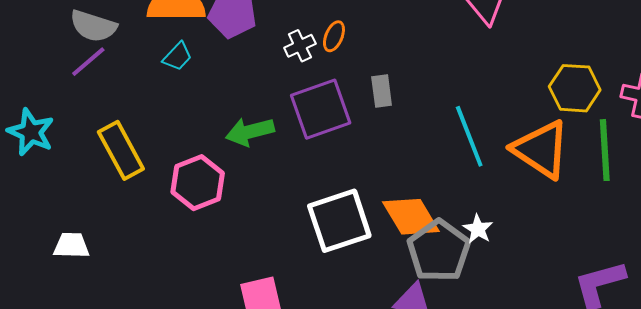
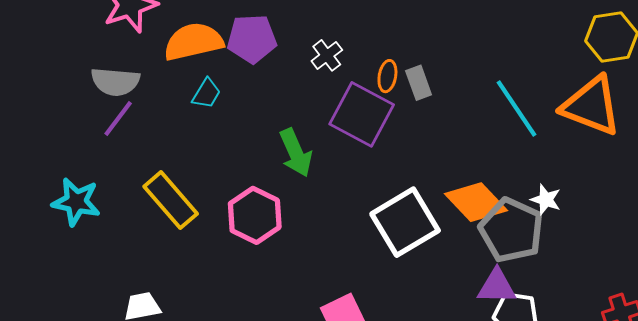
orange ellipse: (334, 36) -> (387, 76), moved
purple square: (321, 109) -> (362, 114), turned -30
green arrow: (250, 132) -> (296, 153), turned -87

